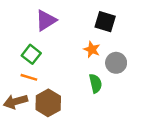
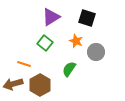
purple triangle: (46, 20) -> (51, 17), moved
green square: (31, 54) -> (45, 43), moved
green semicircle: (95, 83) -> (69, 69), moved, turned -133

